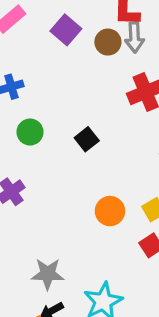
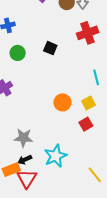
black square: (87, 139) -> (50, 48), moved, turned -32

